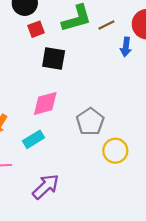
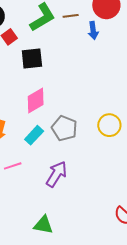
brown line: (106, 25) -> (71, 16), turned 35
gray pentagon: (90, 122) -> (64, 128), moved

